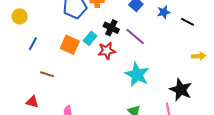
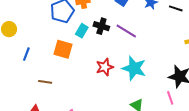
cyan rectangle: (90, 38) -> (82, 31), moved
red star: (107, 51) -> (105, 67), moved

